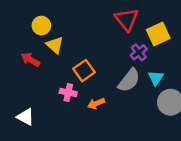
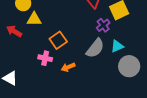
yellow triangle: (55, 45) -> (34, 19), turned -42
cyan triangle: (156, 78) -> (117, 46), turned 32

